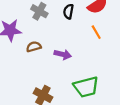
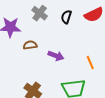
orange line: (96, 32) -> (90, 63), moved

